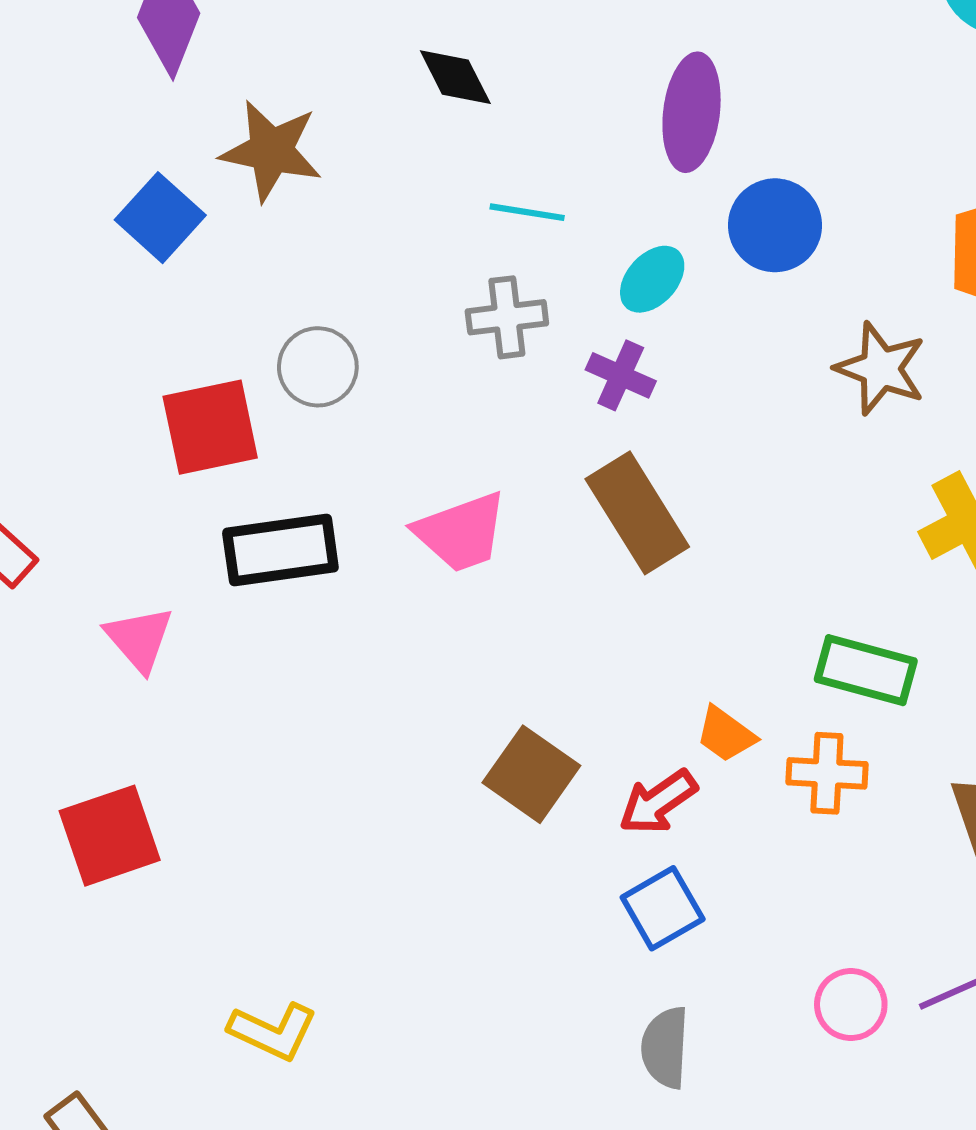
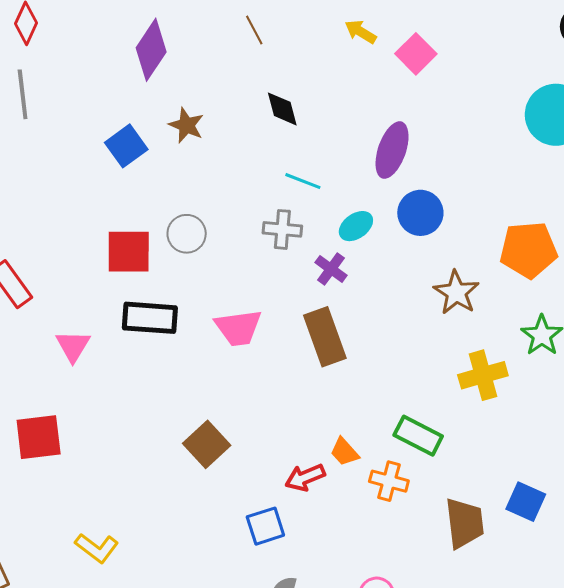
brown star: (271, 151) -> (186, 125), size x0.7
brown square: (531, 774) -> (207, 444), moved
blue square: (663, 908) -> (265, 526), moved

